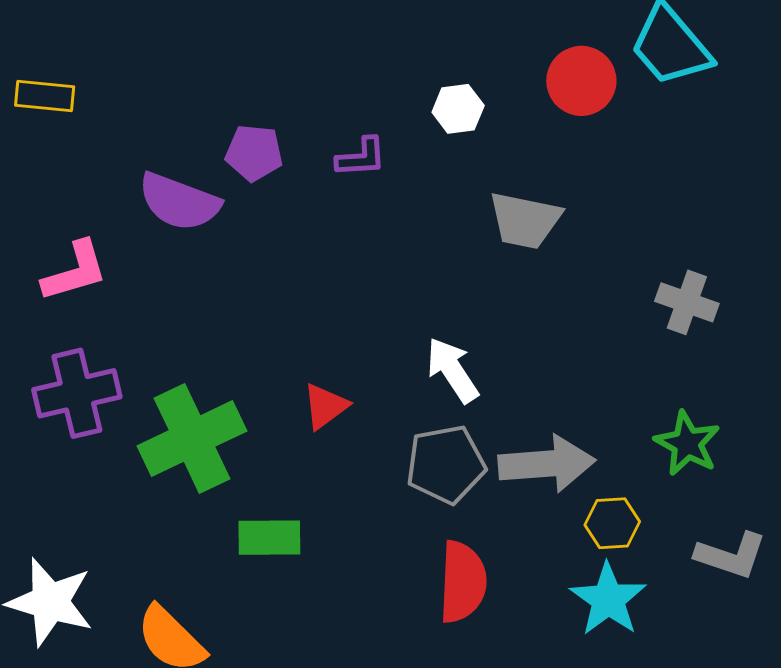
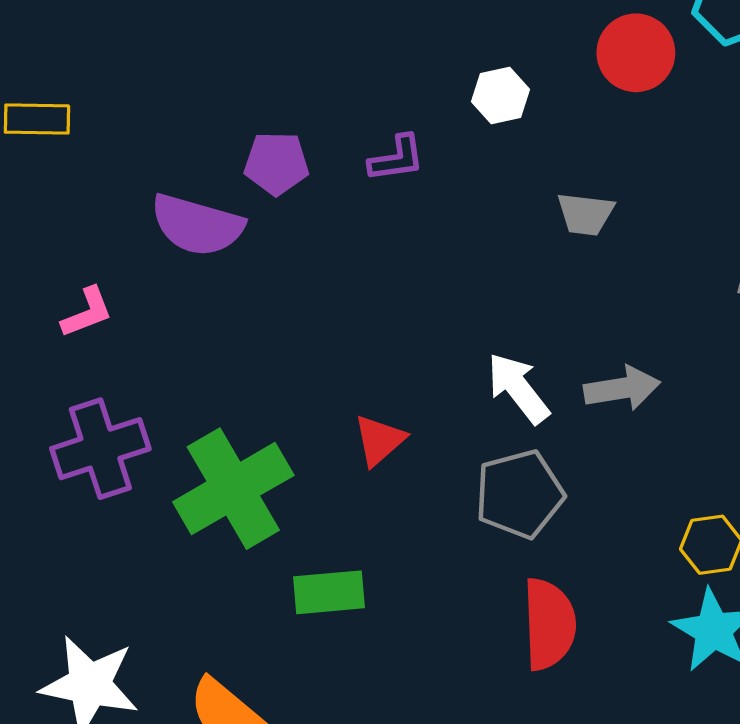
gray trapezoid: (525, 220) -> (585, 214), size x0.7
pink L-shape: (75, 271) -> (87, 312), size x0.7
gray arrow: (547, 464) -> (622, 388), moved, size x0.7

